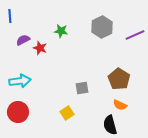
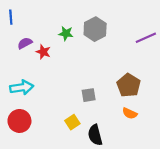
gray hexagon: (102, 27) -> (95, 29), moved
black semicircle: (110, 125) -> (95, 135), moved

